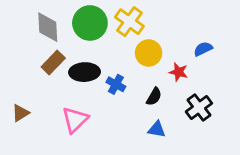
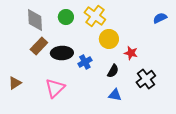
green circle: (90, 23) -> (66, 17), size x0.6
blue semicircle: (203, 49) -> (160, 18), moved
blue cross: (116, 84) -> (85, 62), turned 32

